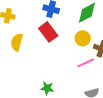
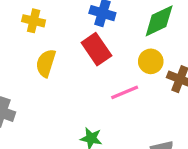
pink line: (86, 63) -> (125, 92), moved

